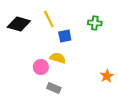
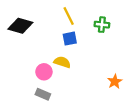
yellow line: (49, 19) -> (69, 16), moved
gray rectangle: (54, 88) -> (43, 94), moved

